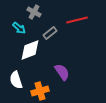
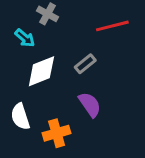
gray rectangle: (50, 33) -> (85, 64), moved

